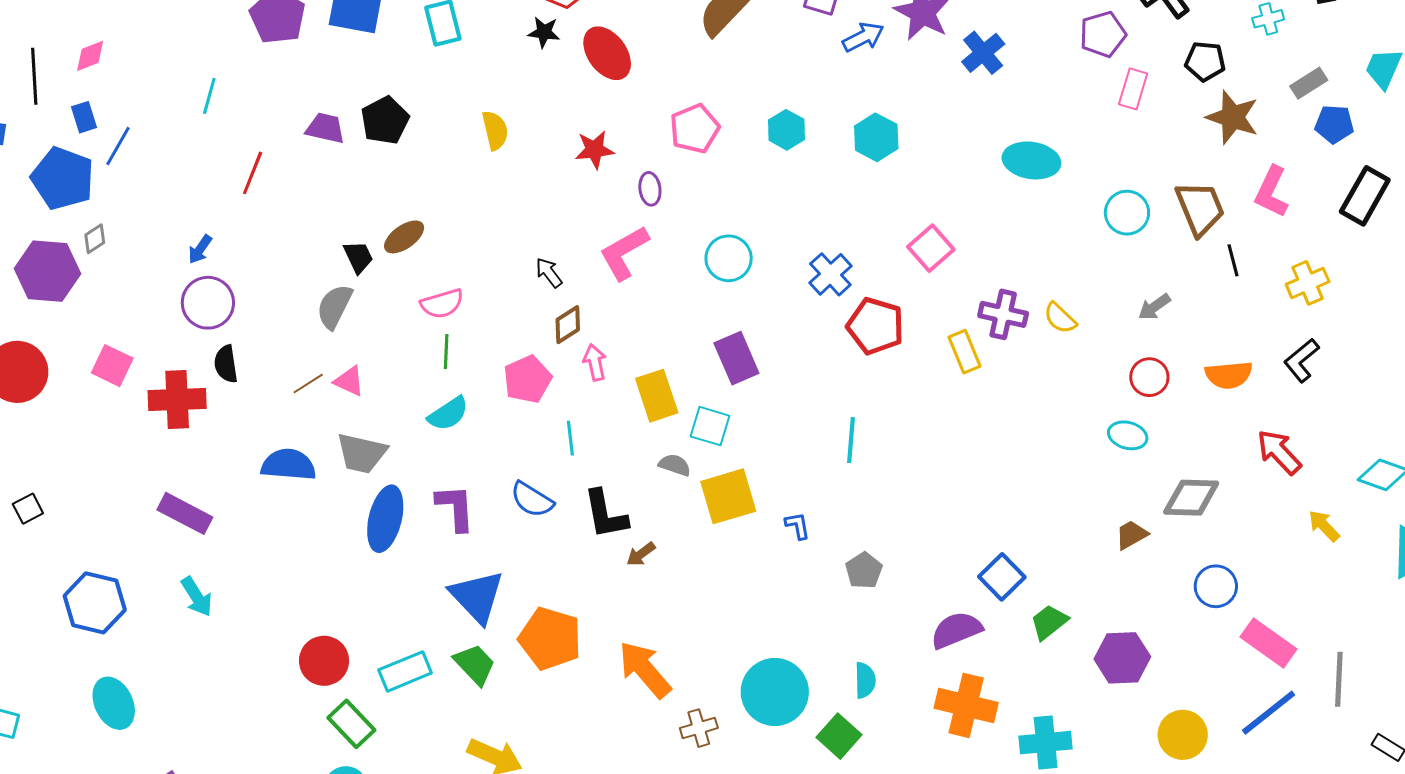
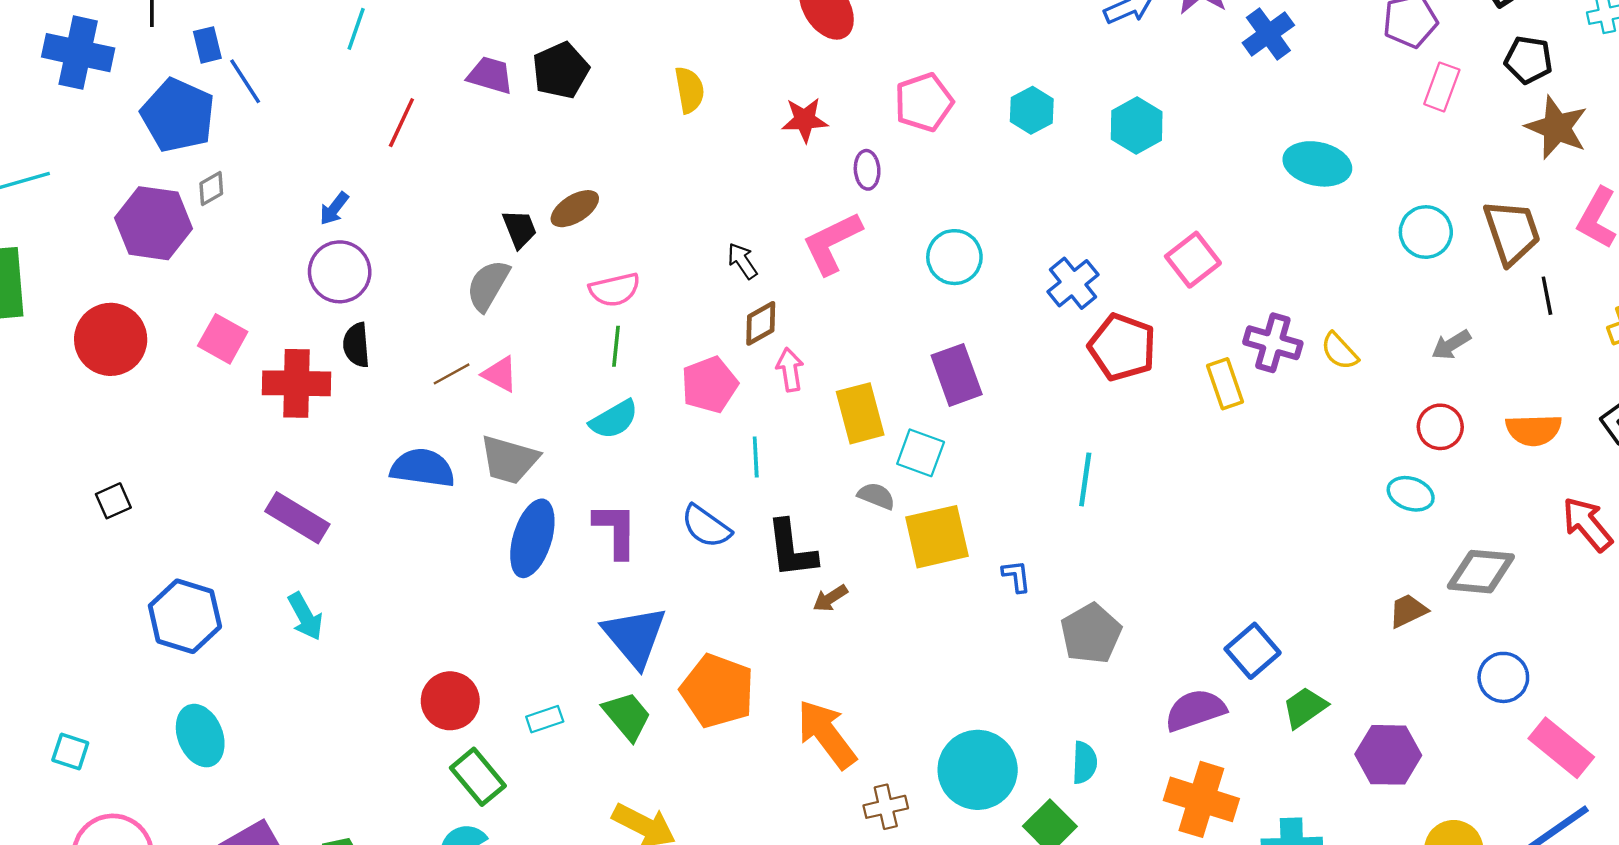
blue line: (118, 146) -> (245, 81), turned -66
gray pentagon: (864, 570) -> (1091, 634), size x1.4
cyan rectangle: (405, 671) -> (545, 719), size x0.6

